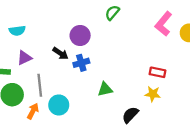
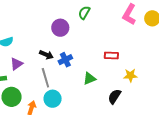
purple circle: (80, 35) -> (60, 28), moved
red rectangle: (158, 72) -> (111, 56), moved
gray line: (40, 85) -> (45, 78), moved

